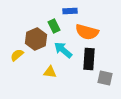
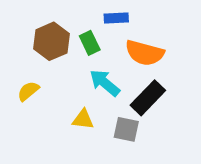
brown hexagon: (36, 39) -> (51, 41), moved
black rectangle: (89, 59) -> (148, 98), turned 40
gray square: (105, 78) -> (126, 129), moved

